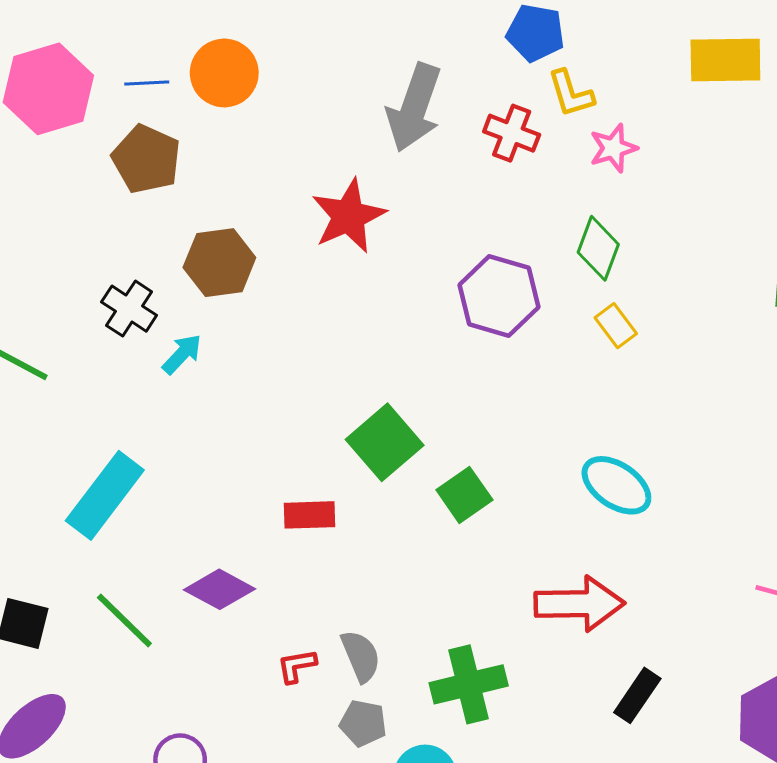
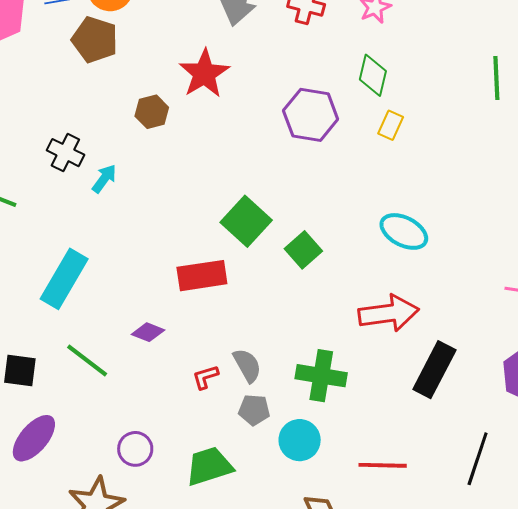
brown pentagon: (146, 159) -> (95, 40), moved
brown hexagon: (219, 263) -> (152, 112), moved, size x0.7
yellow rectangle: (616, 326) -> (391, 125), turned 68
red rectangle: (309, 515) -> (202, 276), size x1.4
purple diamond: (219, 589) -> (148, 332), size x0.7
green cross: (469, 684) -> (321, 376), turned 30
black rectangle: (637, 695) -> (434, 370), size x1.5

